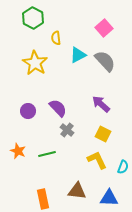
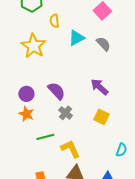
gray semicircle: (105, 61) -> (103, 44), size x0.7
orange star: (18, 151) -> (26, 114), moved
yellow L-shape: (97, 160) -> (70, 149), moved

